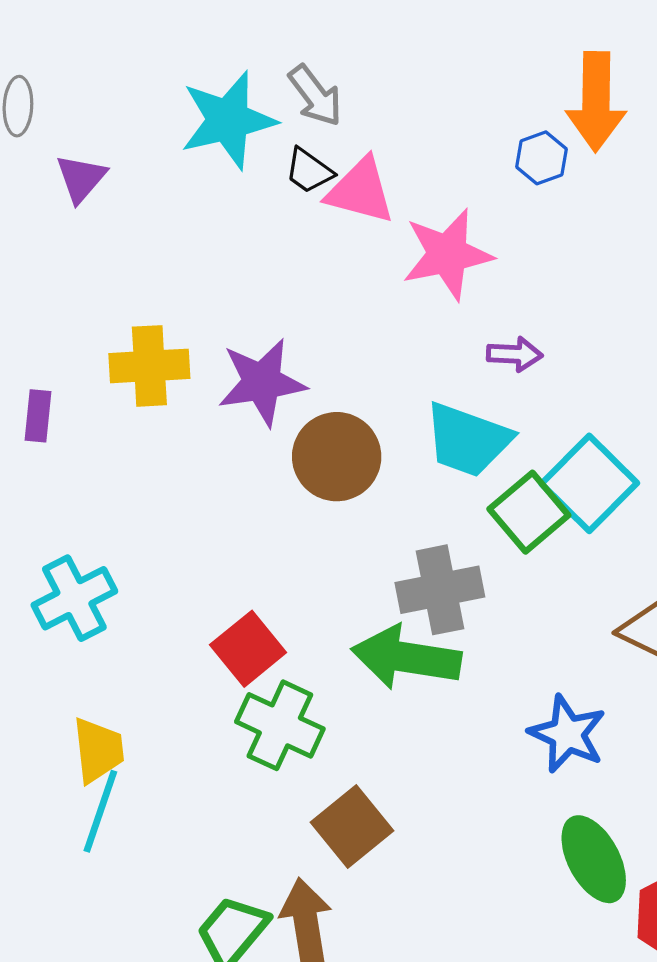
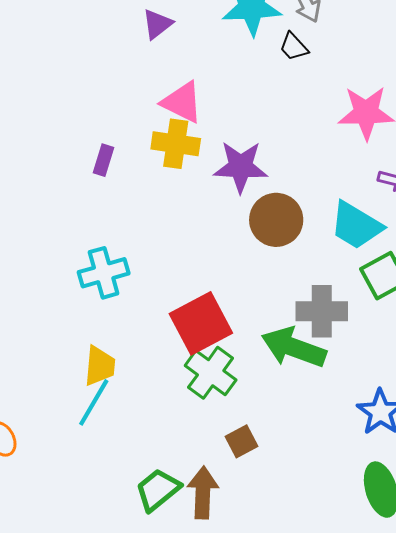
pink triangle: (361, 191) -> (182, 102), moved
red square: (248, 649) -> (201, 323), size x1.4
brown square: (352, 827) -> (241, 441), size x0.7

